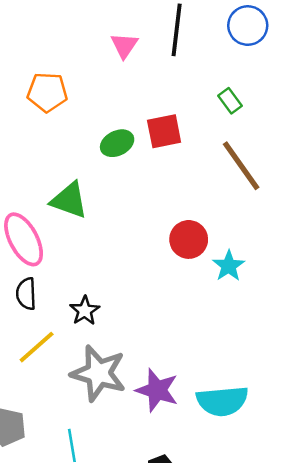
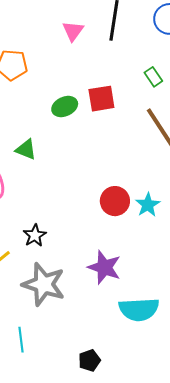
green triangle: (69, 200) -> (26, 149), size x0.7
red circle: (189, 239) -> (115, 201), moved
purple star: (157, 390) -> (104, 267), moved

